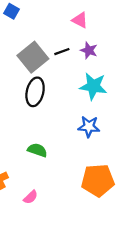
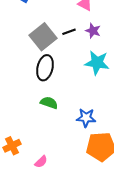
blue star: (89, 127) -> (86, 118), moved
green semicircle: (37, 150) -> (49, 103), moved

